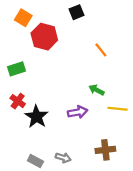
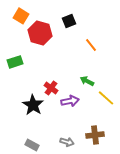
black square: (76, 12) -> (69, 21), moved
red cross: (18, 101) -> (51, 88), moved
yellow line: (118, 109) -> (106, 98), turned 36
gray arrow: (63, 158) -> (67, 142), moved

